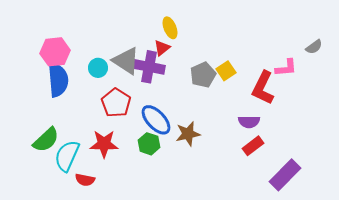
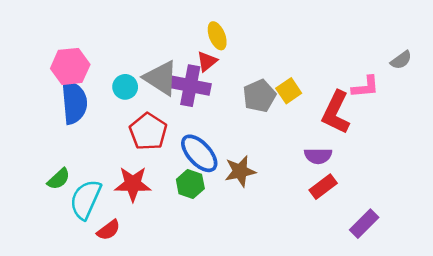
green semicircle: (46, 140) -> (59, 179), size x0.7
purple rectangle: (285, 175) -> (364, 224), size x0.7
red semicircle: (85, 180) -> (109, 230), turned -48

